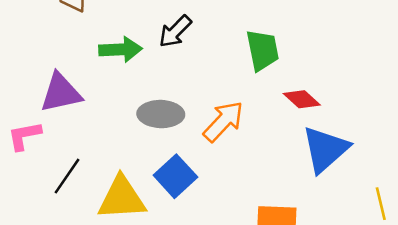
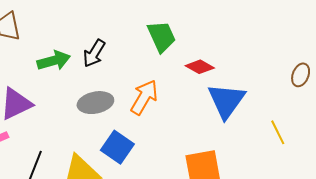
black arrow: (175, 31) -> (94, 53), moved

